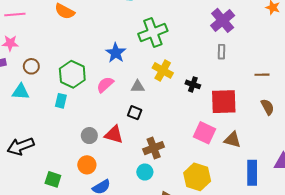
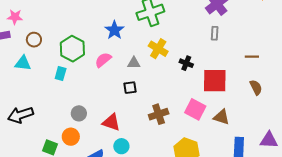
black square: (135, 113) -> (130, 88), turned -32
red triangle: (114, 135) -> (111, 122), moved
gray circle: (89, 136) -> (79, 113), moved
brown cross: (154, 148) -> (159, 114), moved
orange circle: (87, 165) -> (71, 137), moved
cyan circle: (145, 172) -> (121, 146), moved

